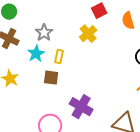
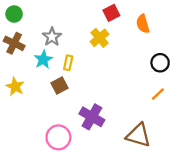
brown square: (51, 78) -> (59, 85), turned -35

